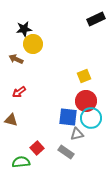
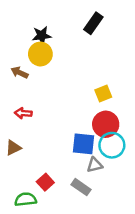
black rectangle: (96, 19) -> (93, 23), moved, turned -30
black star: (24, 29) -> (42, 36), moved
red arrow: (19, 92) -> (23, 113), turned 40
brown triangle: (11, 120) -> (13, 148), turned -40

